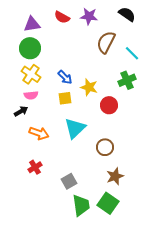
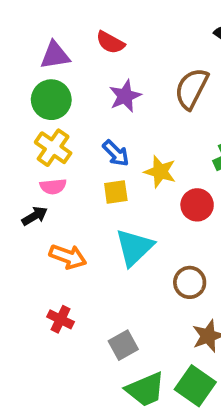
purple star: (89, 16) -> (125, 96), moved, turned -30
red cross: (35, 167) -> (60, 319), turned -32
green trapezoid: (81, 205) -> (145, 389), turned 75

